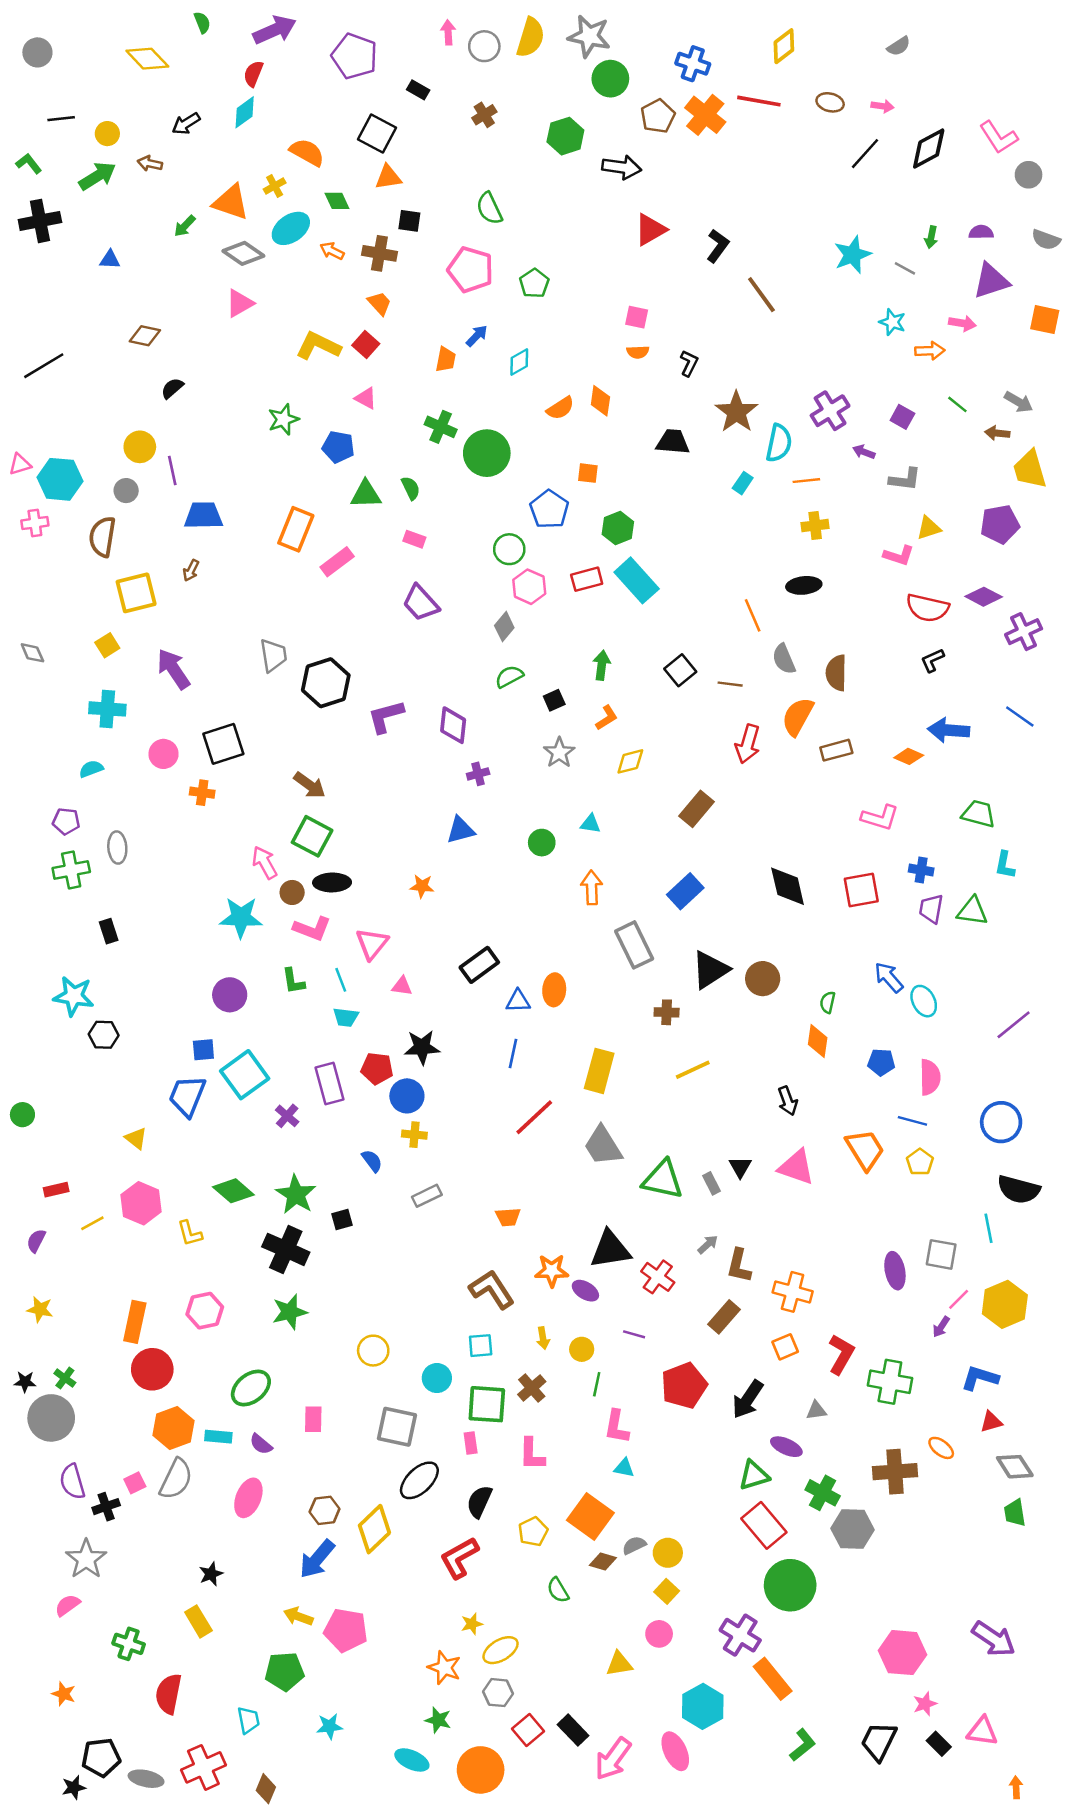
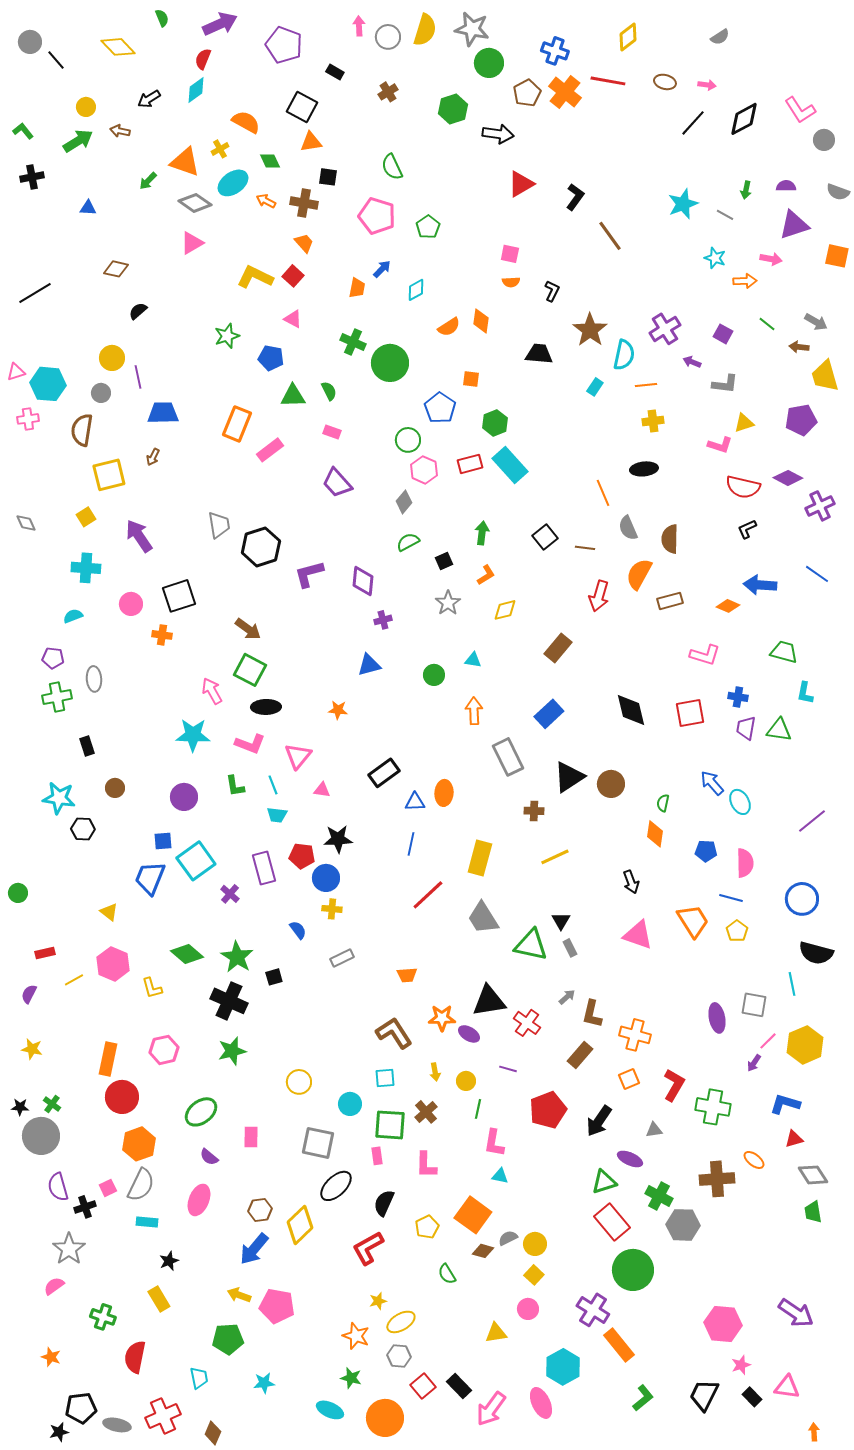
black line: (61, 119) -> (56, 60), moved, turned 55
black cross: (40, 221) -> (32, 177), size x0.7
brown circle: (292, 892) -> (115, 788), moved
black triangle: (740, 1167) -> (561, 921), moved
cyan rectangle: (218, 1437) -> (147, 1222), moved

